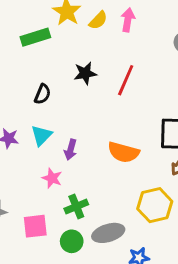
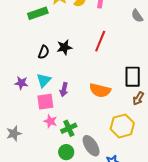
black star: (85, 73) -> (64, 47), moved
pink star: (52, 178) -> (50, 121), moved
pink square: (35, 226) -> (45, 102), moved
gray ellipse: (108, 233) -> (91, 146), turned 75

